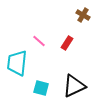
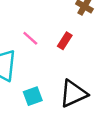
cyan square: (41, 88) -> (33, 96), turned -35

